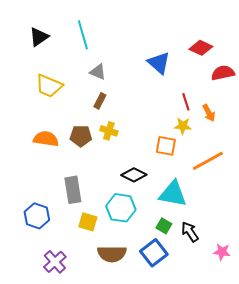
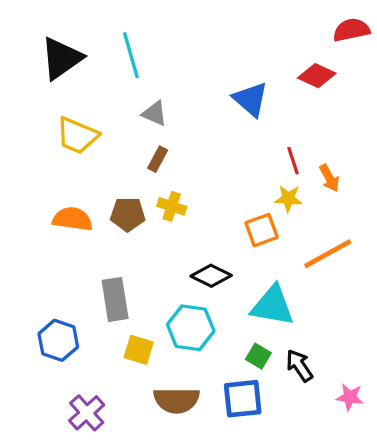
black triangle: (39, 37) -> (61, 58), size x1.4
red semicircle: (223, 73) -> (351, 30), moved
orange square: (166, 146) -> (262, 230), turned -30
blue square: (154, 253) -> (243, 399), turned 32

